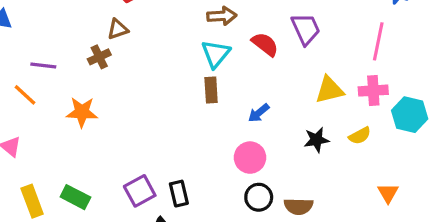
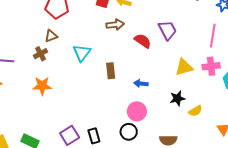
cyan triangle: (216, 54) -> (82, 53), moved
orange star: (82, 112) -> (42, 86), moved
blue arrow: (259, 113) -> (141, 84), turned 48
yellow semicircle: (360, 136) -> (195, 111), moved
black circle: (259, 197) -> (129, 132), moved

